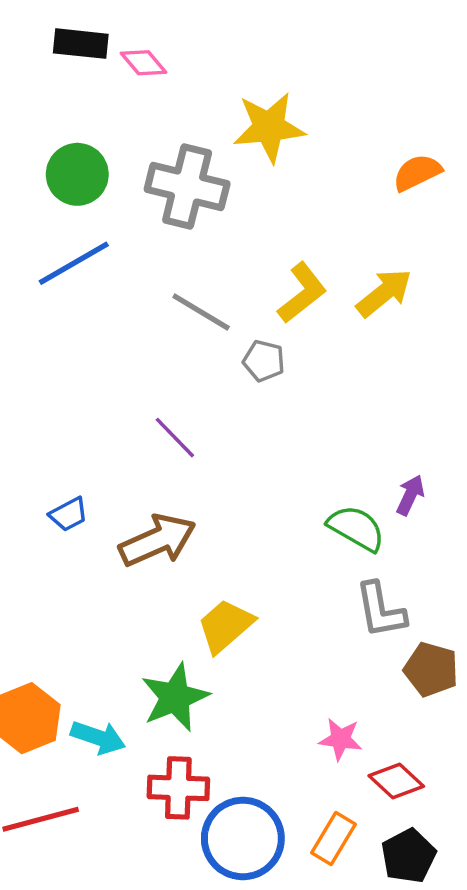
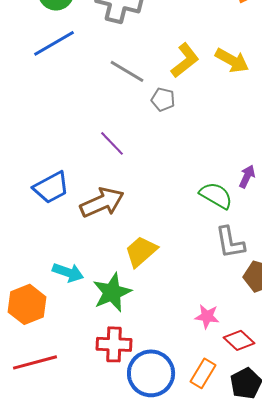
yellow arrow: (384, 293) -> (232, 60), turned 68
blue trapezoid: (69, 514) -> (51, 187), size x1.6
cyan arrow: (98, 737) -> (68, 272), moved

